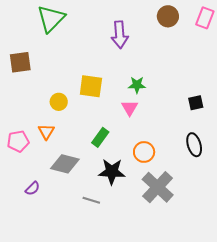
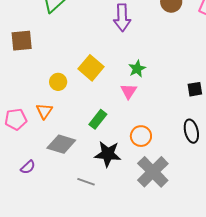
green star: (137, 85) -> (137, 69), turned -30
yellow square: (91, 86) -> (91, 68), turned 30

